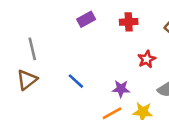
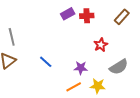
purple rectangle: (86, 19) -> (68, 14), moved

